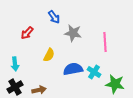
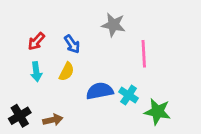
blue arrow: (54, 17) -> (72, 44), moved
gray star: (73, 33) -> (113, 25), moved
cyan arrow: (15, 64) -> (36, 72), moved

